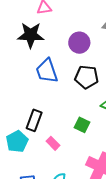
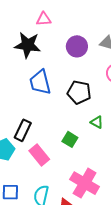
purple circle: (79, 43) -> (77, 46), moved
pink rectangle: (53, 143) -> (39, 155), size x1.5

